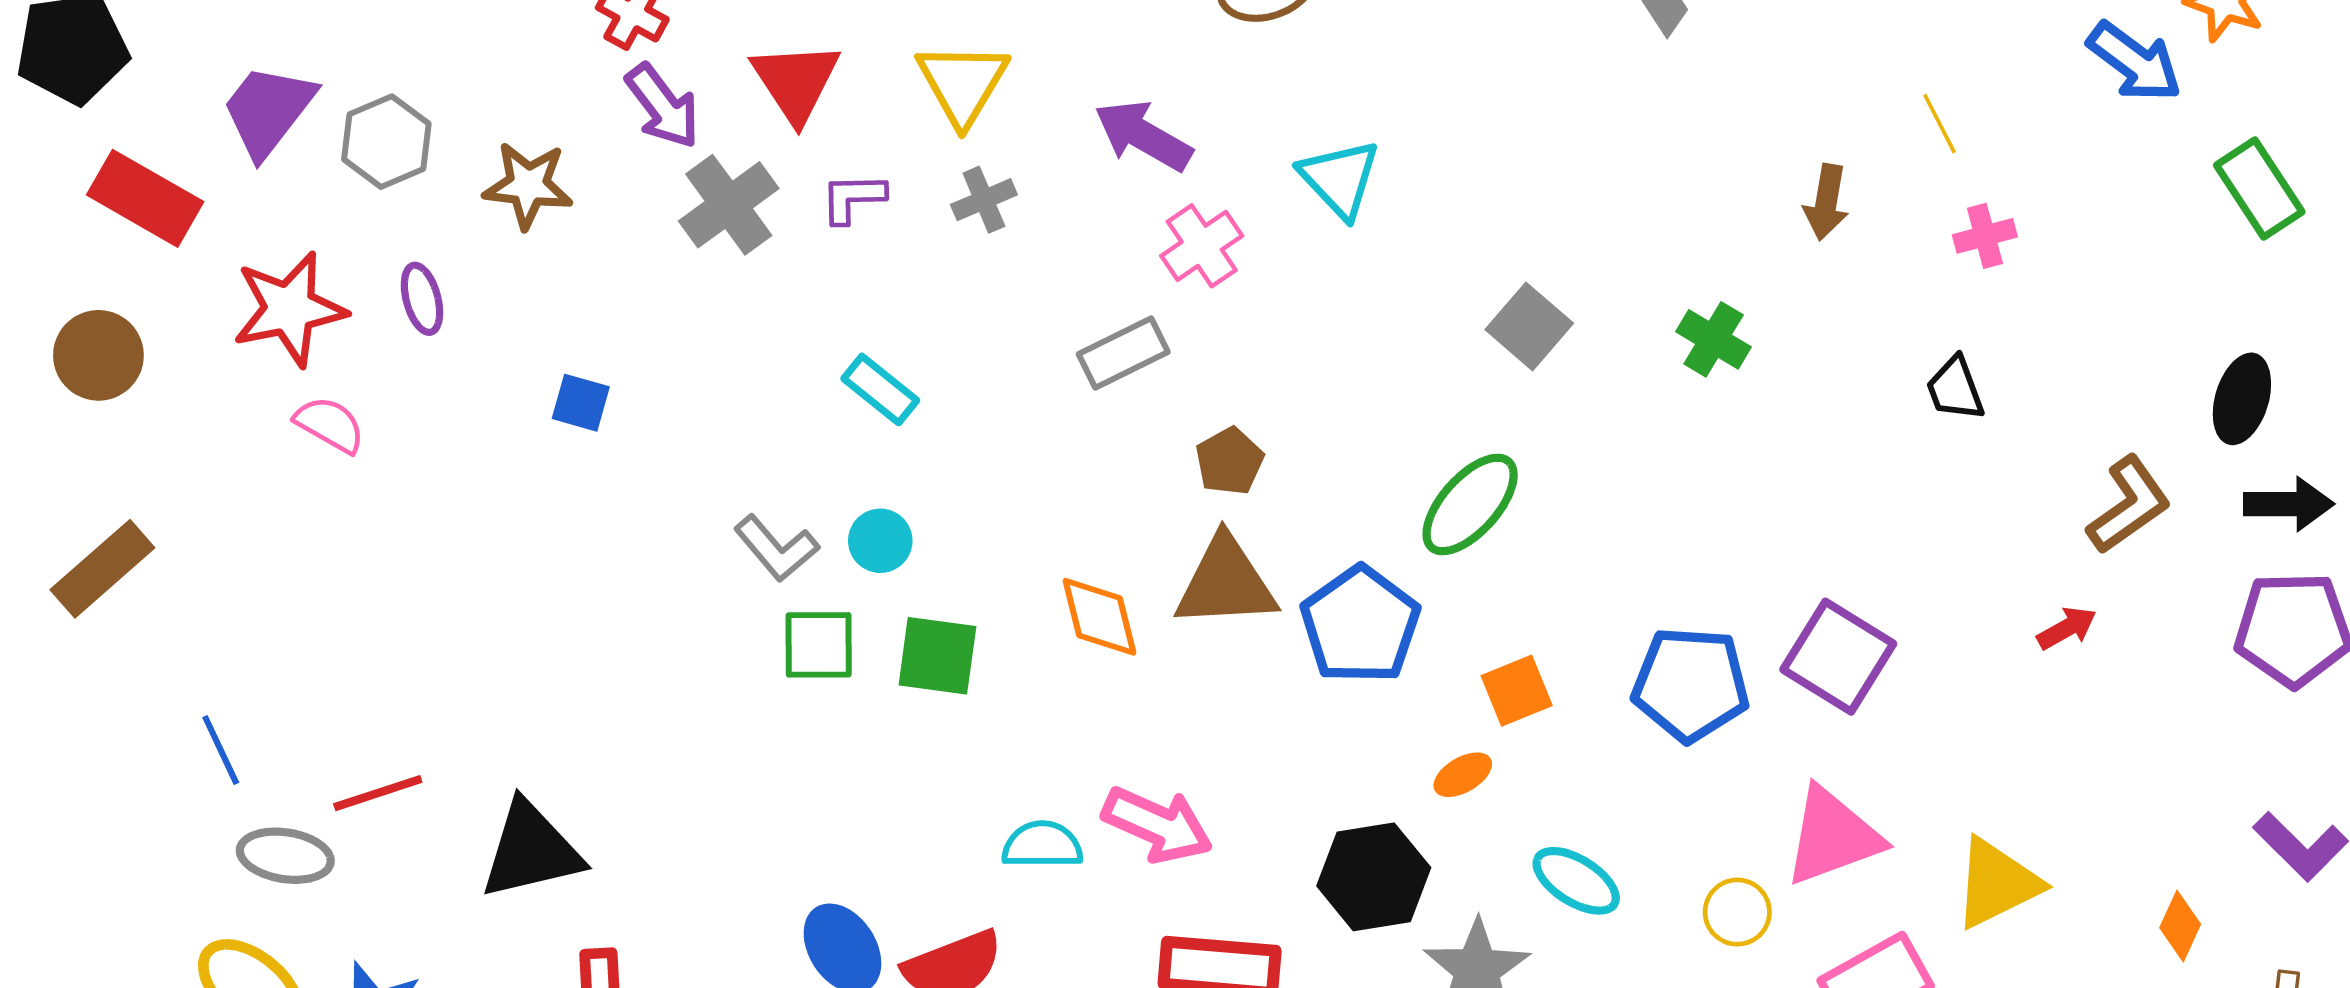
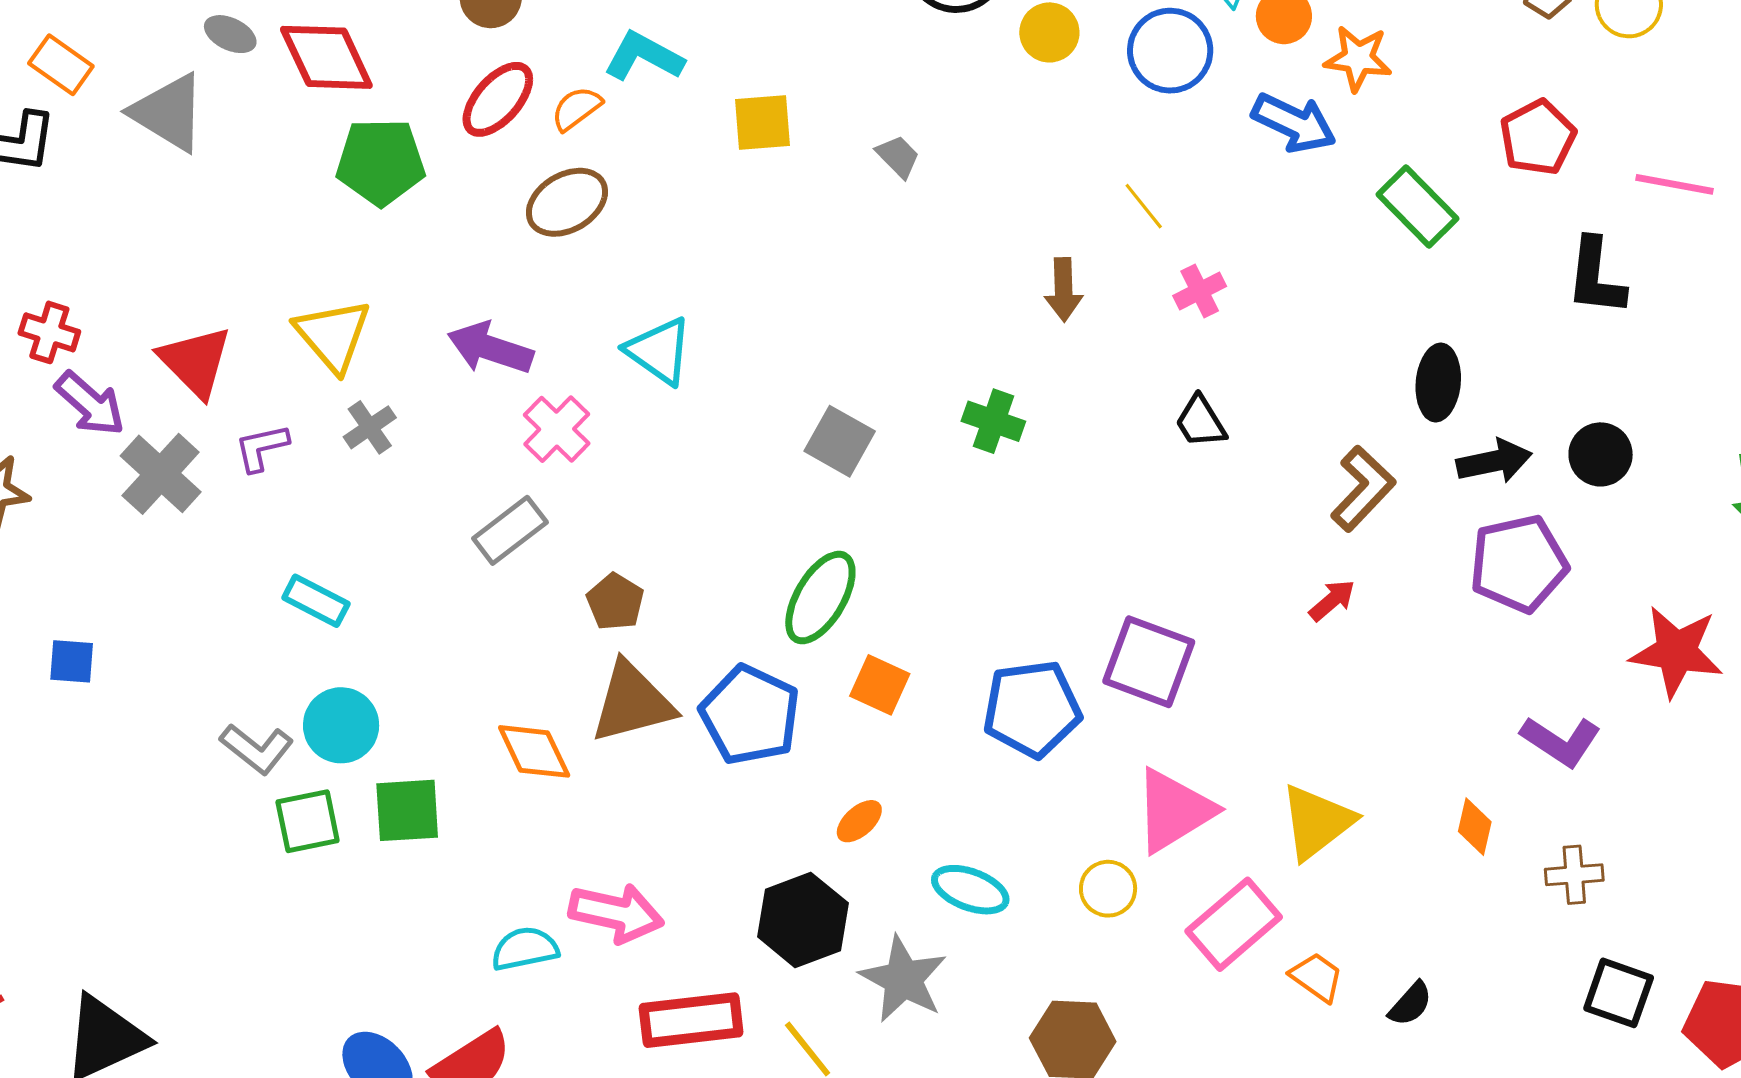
cyan circle: (880, 541) -> (341, 725), size x1.4
orange square: (1517, 691) -> (880, 685), moved, turned -32

